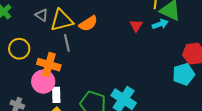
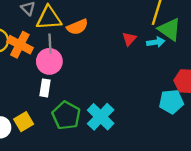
orange cross: (49, 65) -> (20, 45), moved
pink circle: (43, 82) -> (49, 61), moved
white rectangle: (56, 95) -> (45, 88), moved

